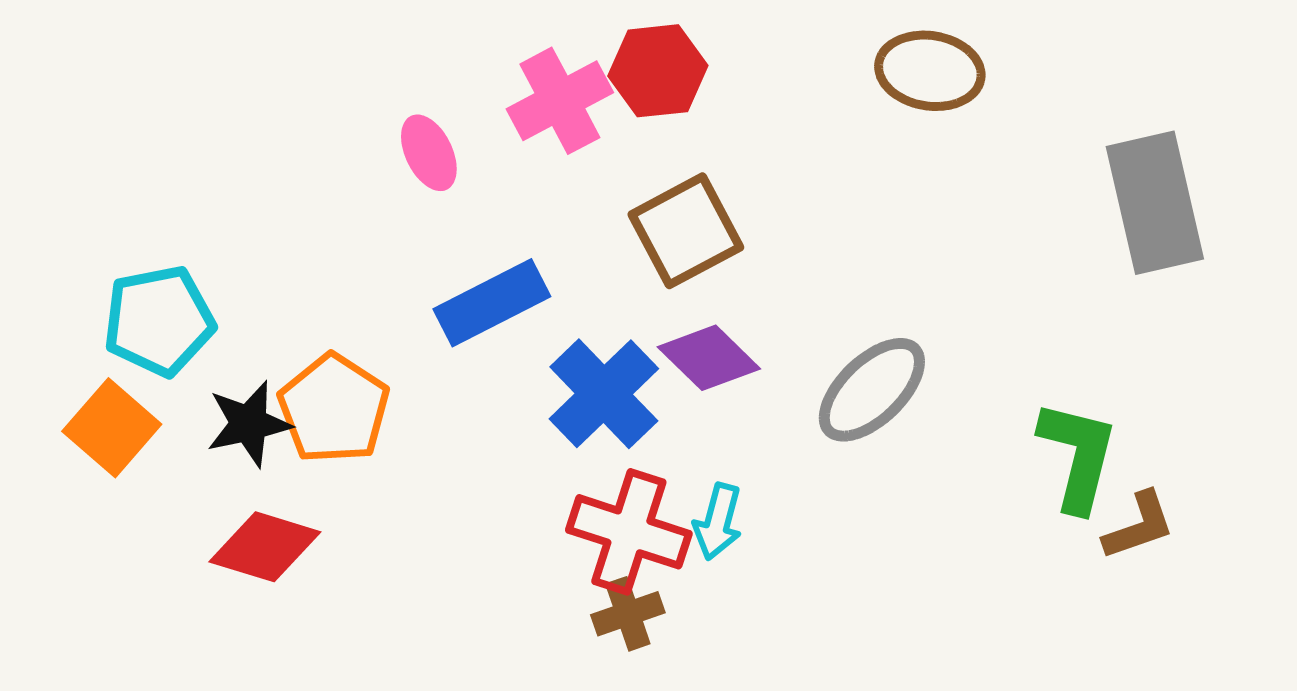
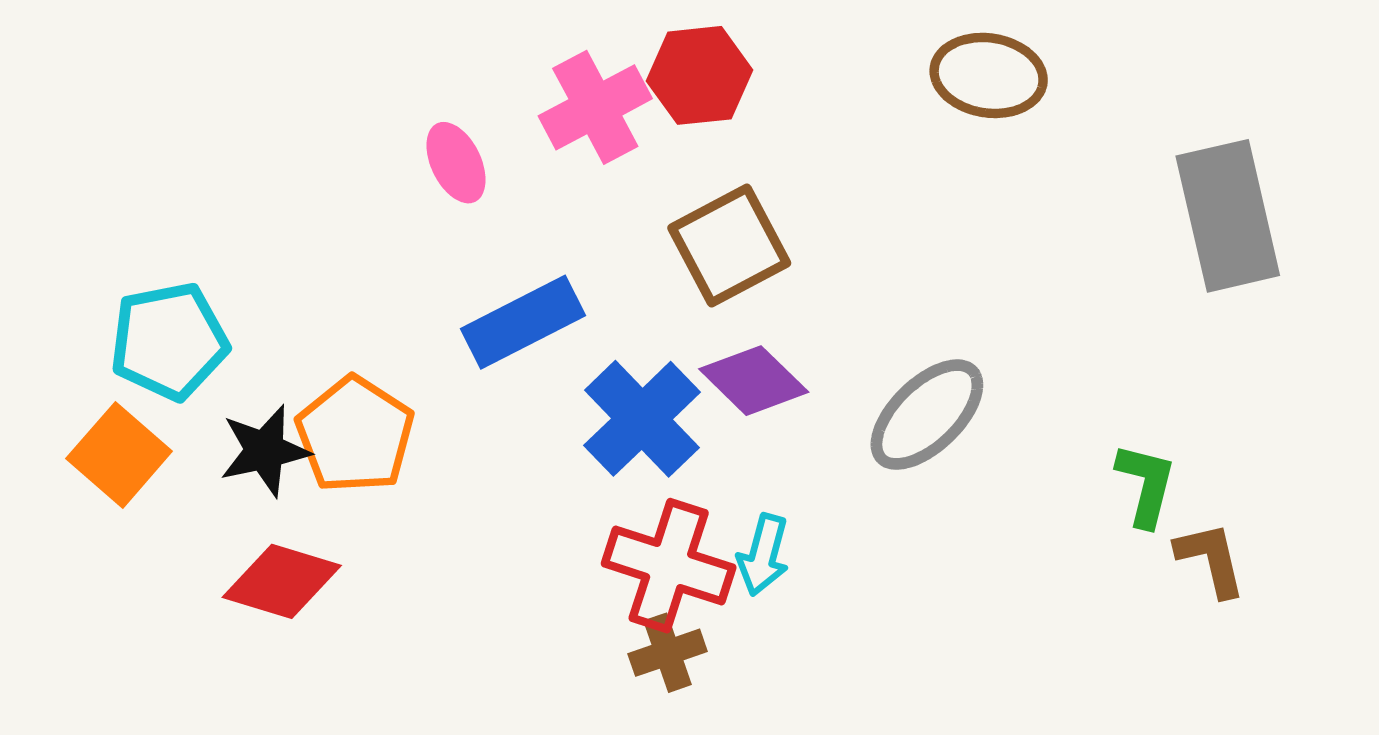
green L-shape: (1078, 456) -> (1146, 485), size x0.7
brown L-shape: (1139, 526) -> (1211, 559), turned -84

